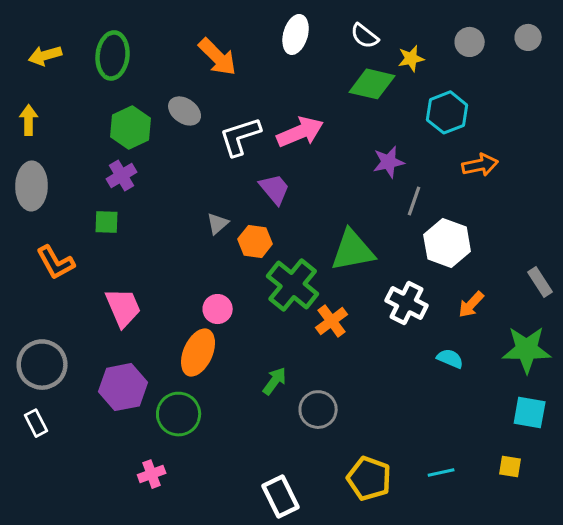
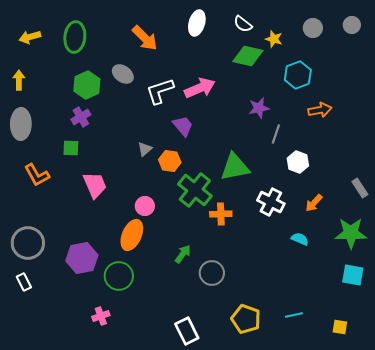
yellow star: (411, 58) -> (274, 39), turned 30
white hexagon: (447, 243) -> (298, 162), size x0.7
pink trapezoid: (123, 308) -> (95, 185), moved
orange cross: (332, 321) -> (221, 214), turned 35
yellow square: (510, 467) -> (340, 327), moved

